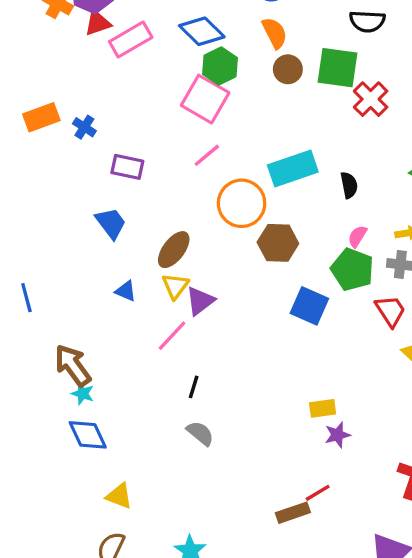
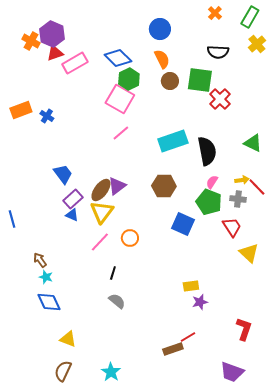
purple rectangle: (127, 167) -> (73, 199), moved, turned -54
black semicircle: (349, 185) -> (207, 151), size x1.8
orange circle: (242, 203) -> (130, 238), moved, size x0.6
yellow triangle: (175, 286) -> (102, 212), size x1.4
purple triangle: (200, 301) -> (117, 186), moved
brown arrow: (73, 365) -> (40, 260), size x0.6

